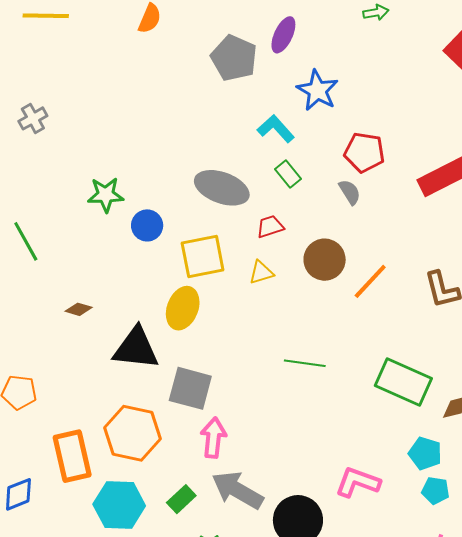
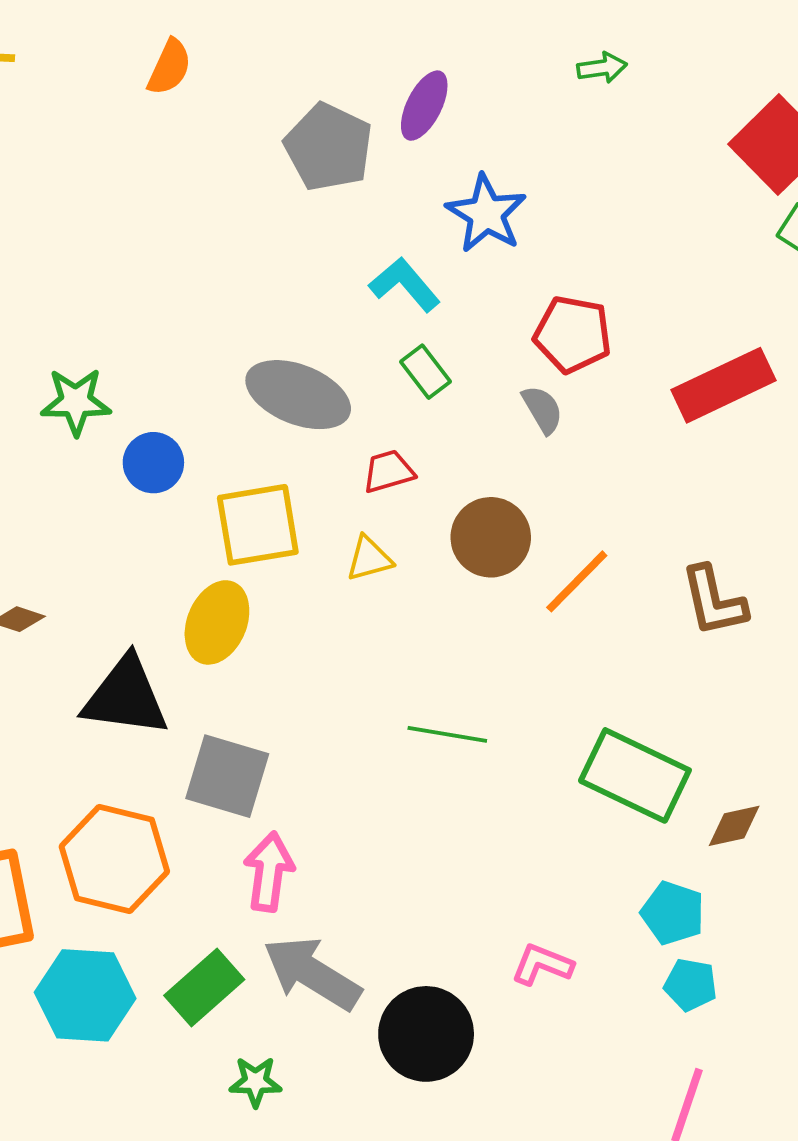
pink L-shape: (358, 482) -> (542, 965), size x0.7
green rectangle: (181, 499) -> (204, 987), size x1.4

